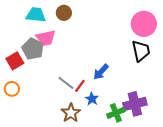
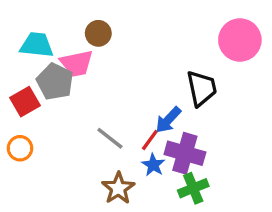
brown circle: (64, 13) -> (98, 33), moved
cyan trapezoid: (36, 15) -> (37, 45), moved
black trapezoid: (141, 51) -> (202, 88), moved
red line: (80, 86) -> (150, 140), moved
purple cross: (135, 104) -> (185, 153), moved, turned 30

